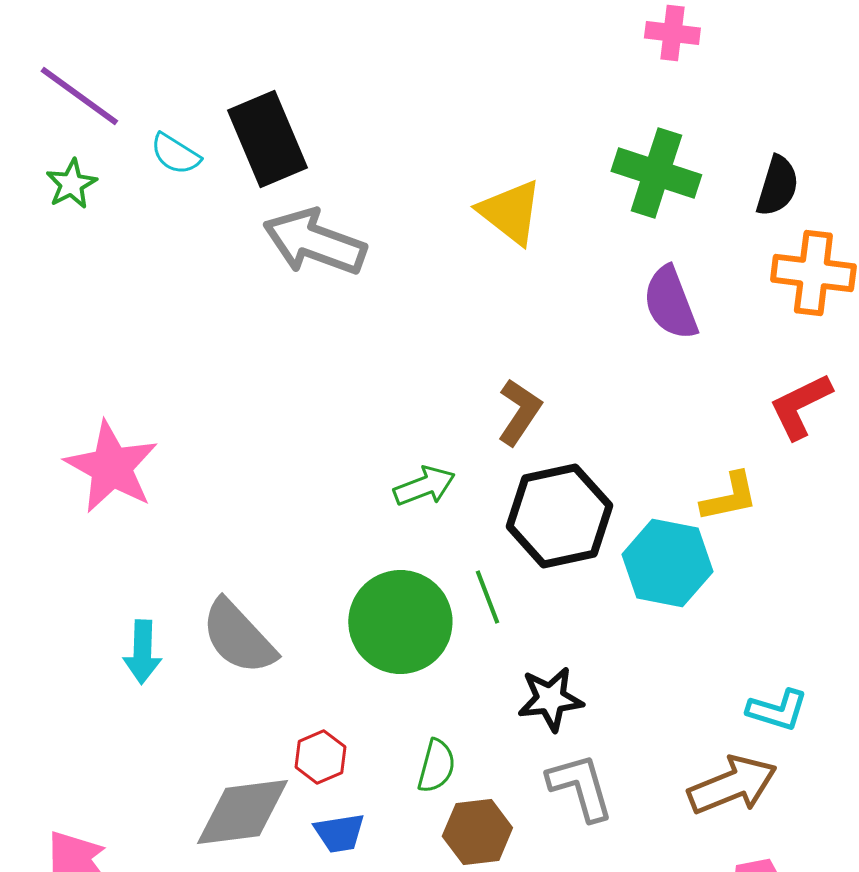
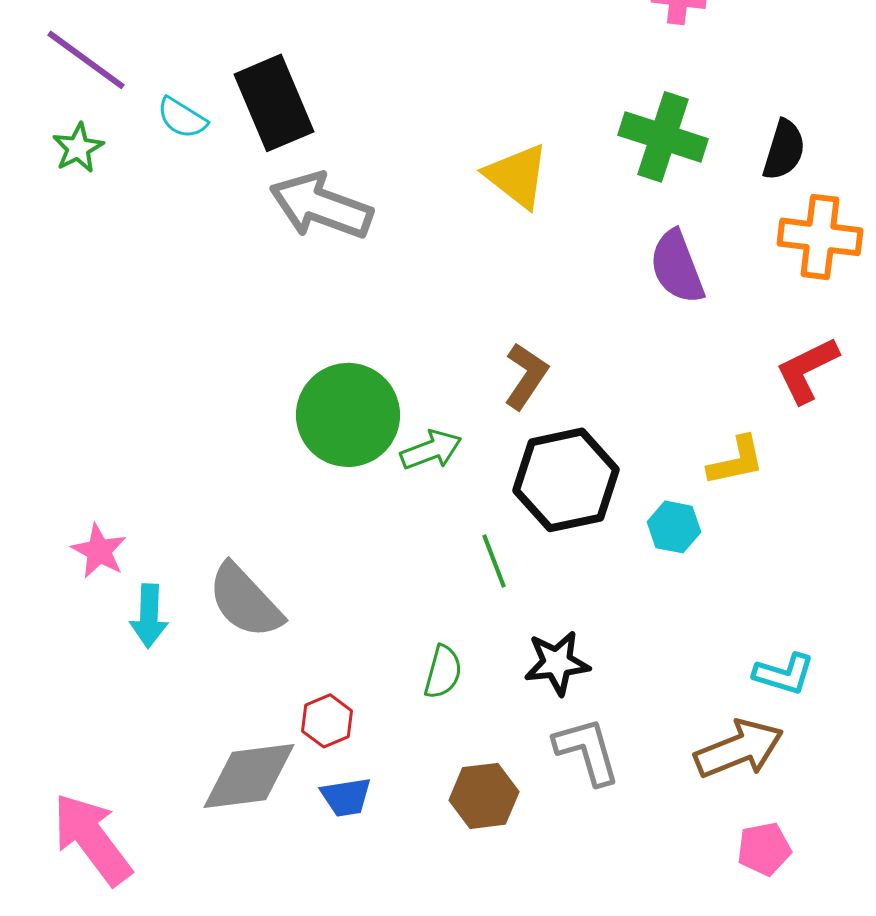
pink star: (111, 467) -> (99, 551), moved, size x0.6
cyan hexagon: (667, 563) -> (674, 527), size x0.6
green circle: (400, 622) -> (348, 415), moved
green semicircle: (436, 766) -> (443, 672), moved

